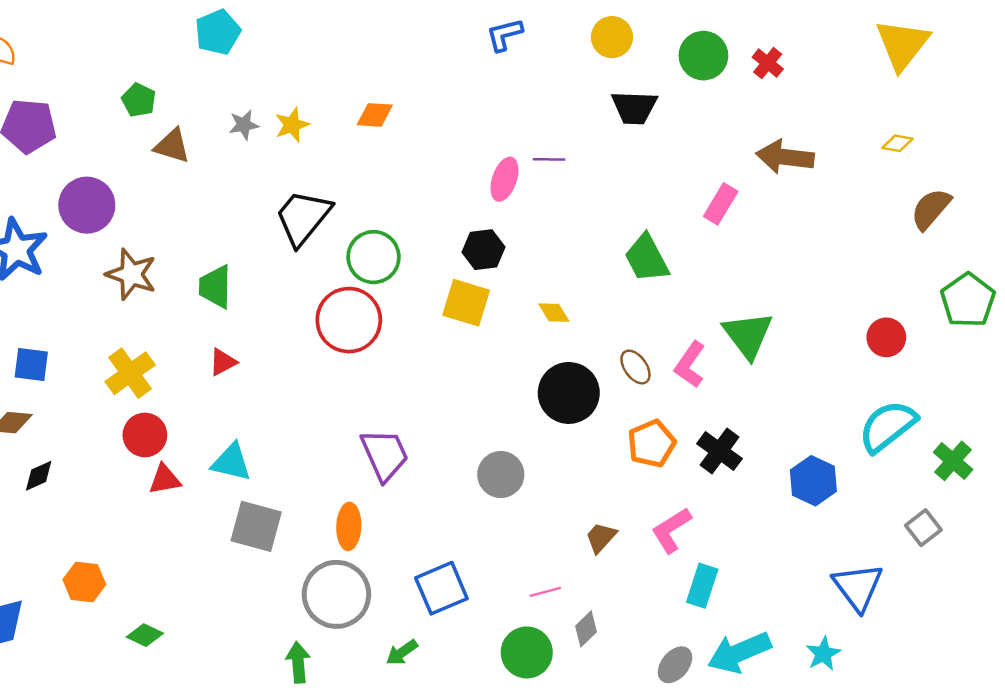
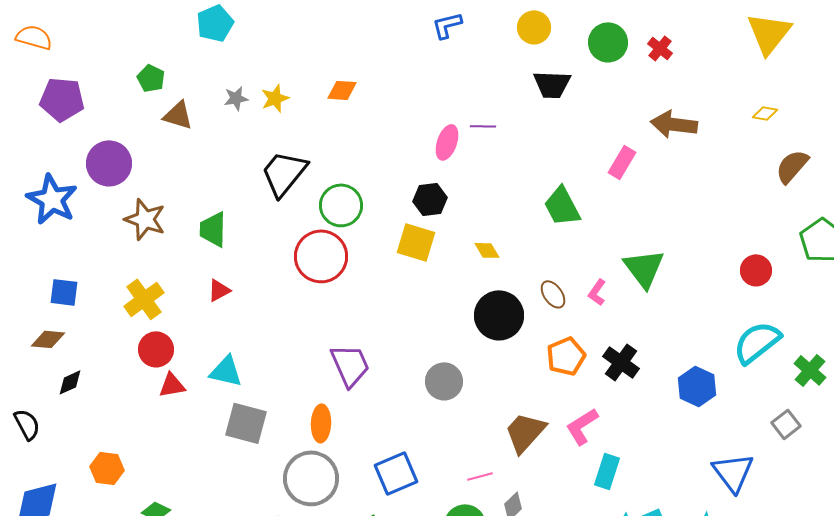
pink L-shape: (690, 365) -> (597, 292), size x0.7
brown trapezoid: (601, 538) -> (525, 432), size x1.6

